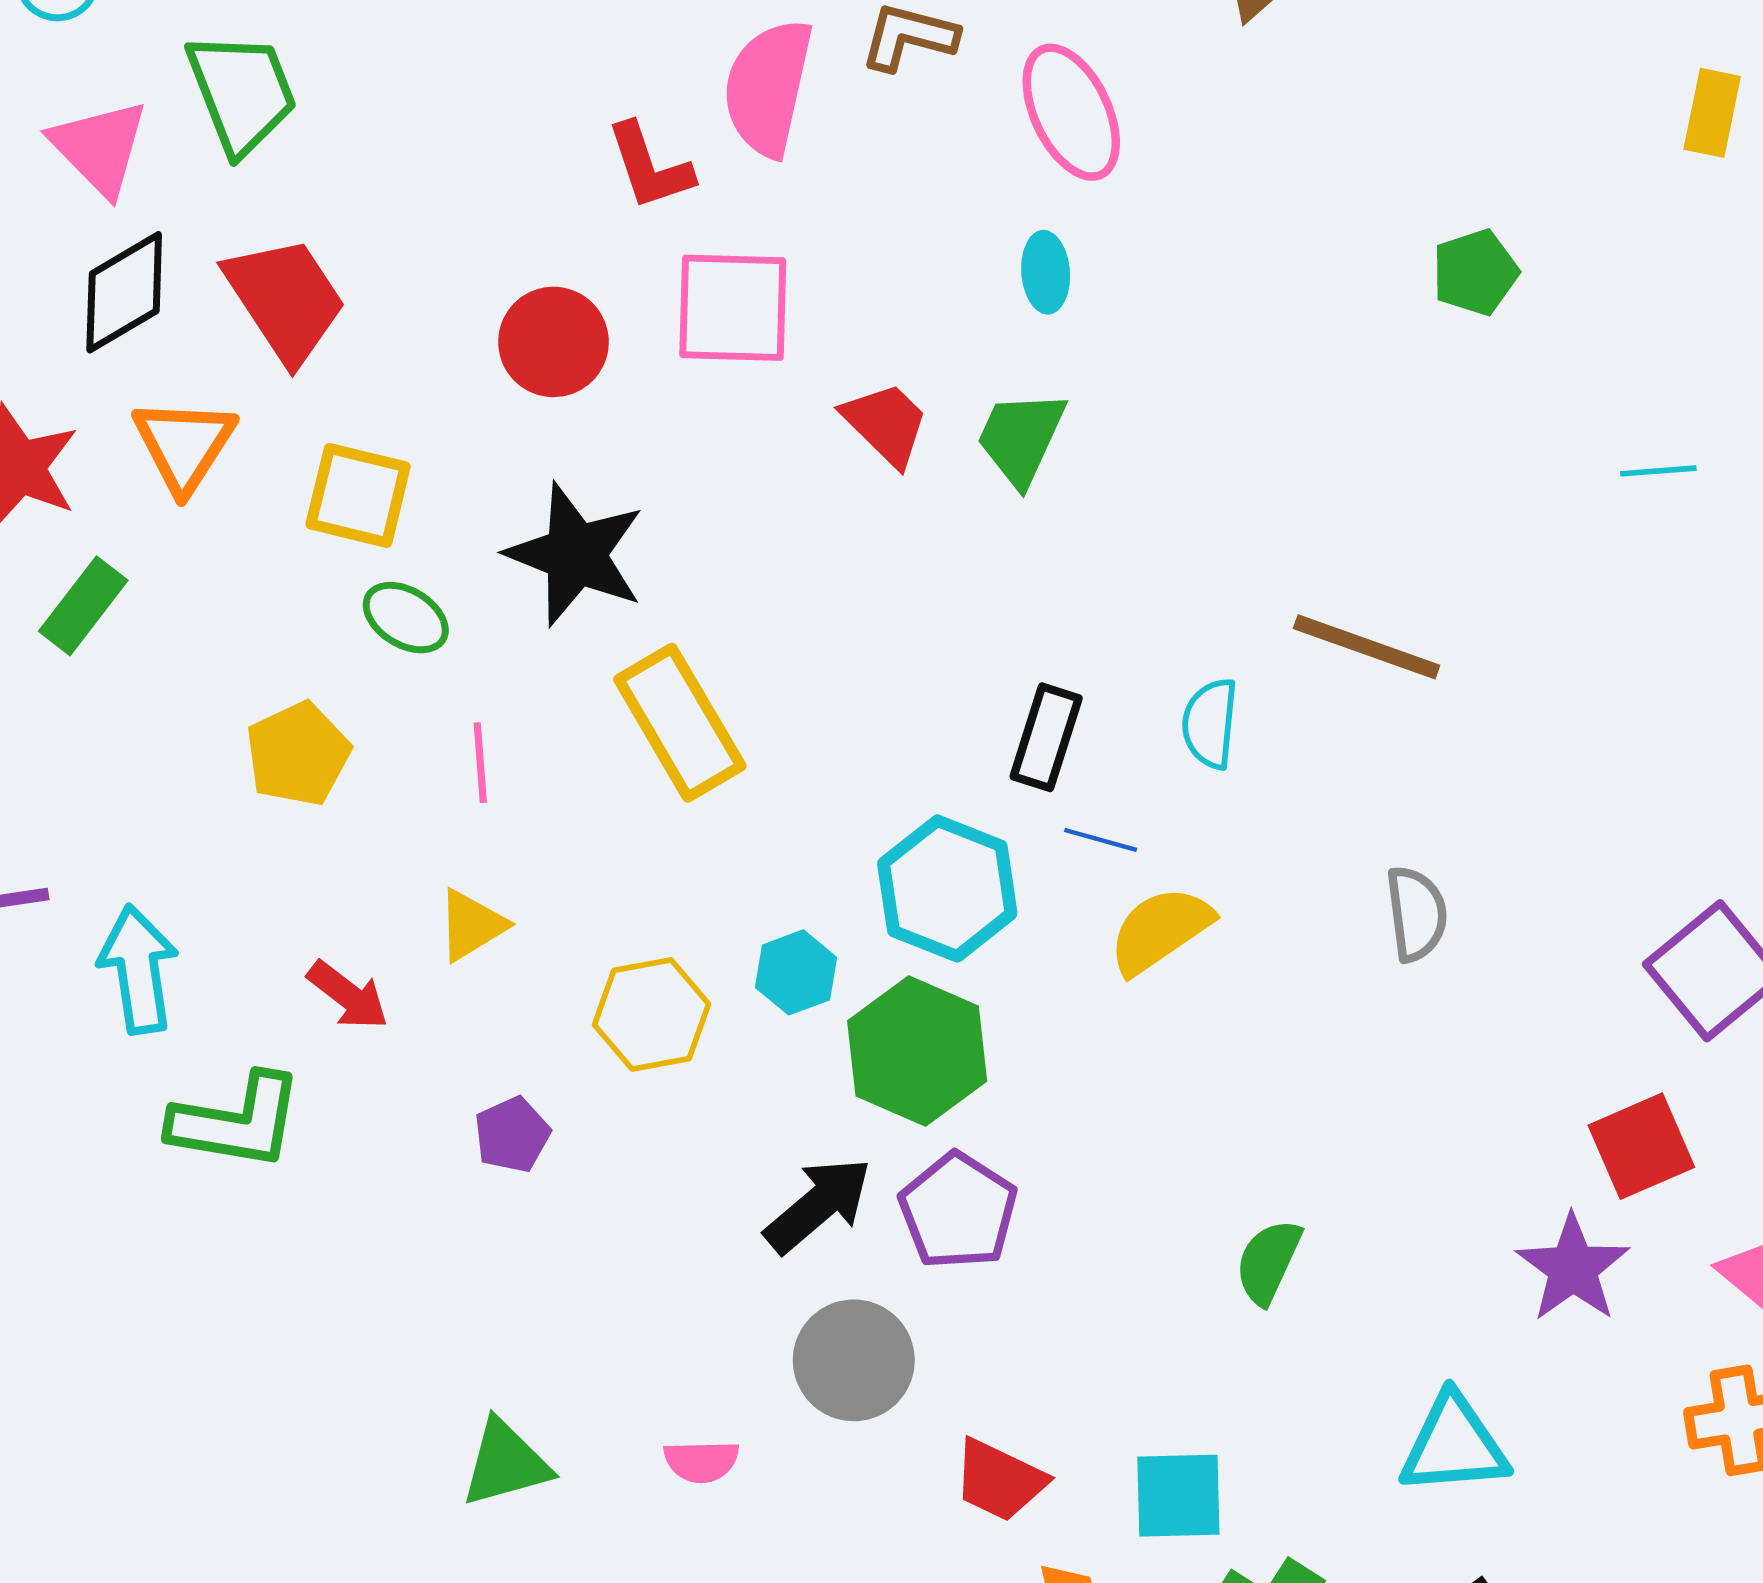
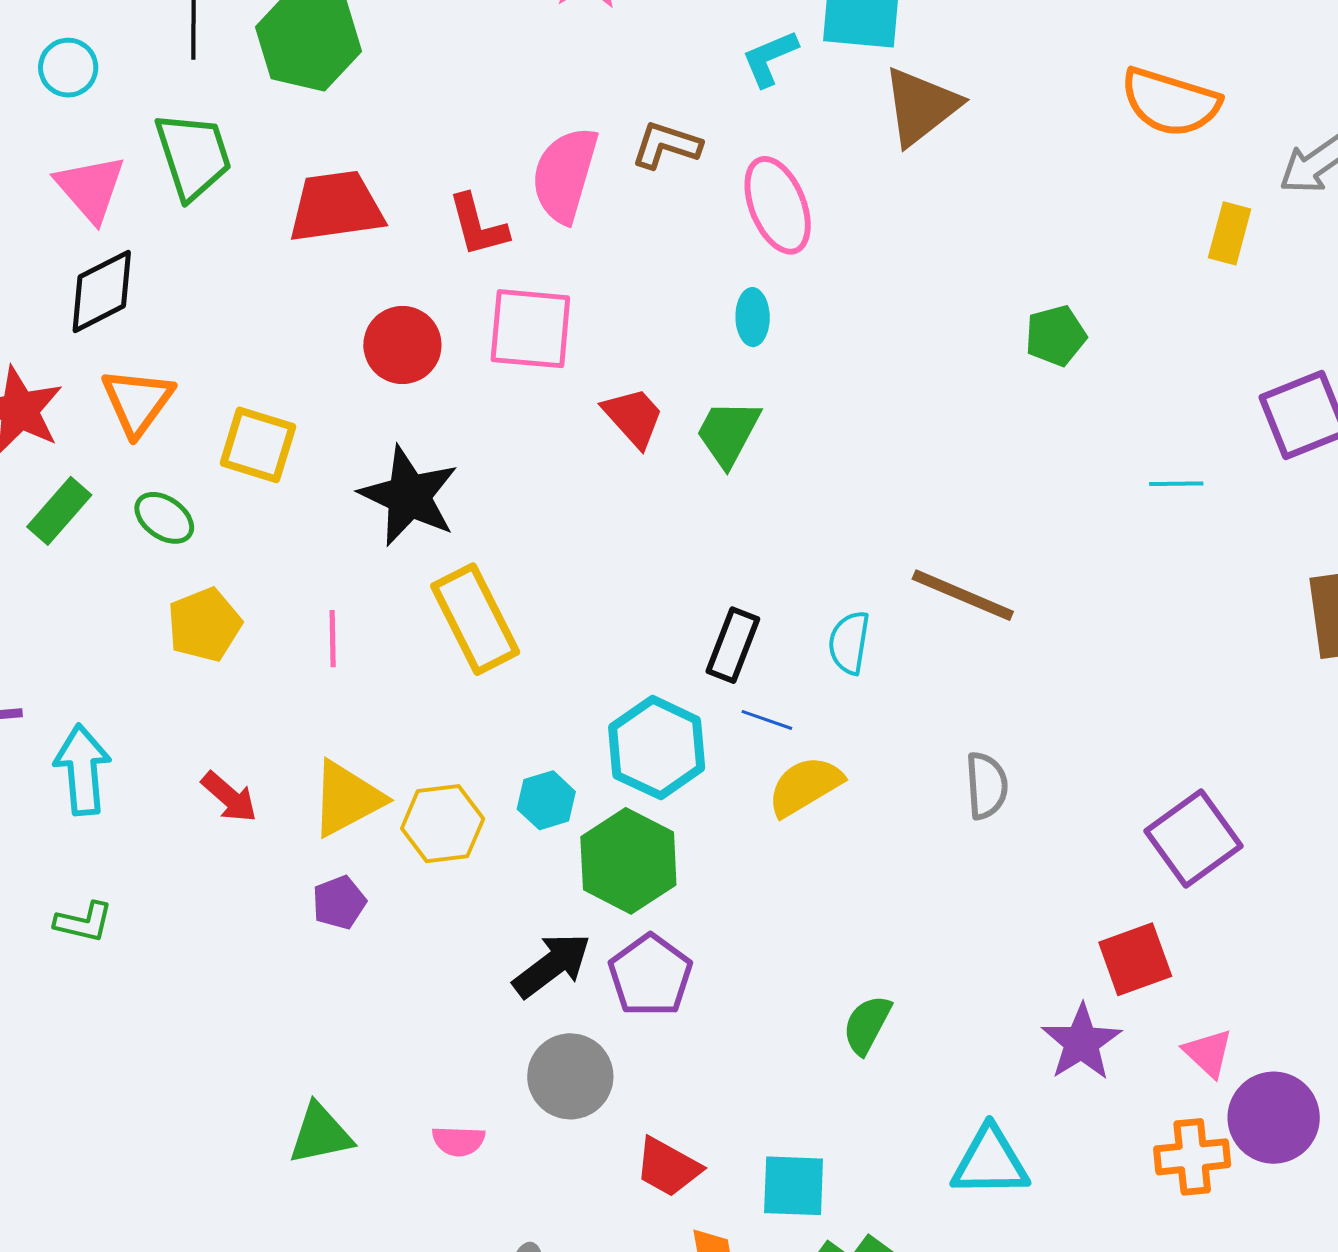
red trapezoid: (285, 300) -> (336, 207), moved, turned -68
green ellipse: (406, 618) -> (164, 518), moved
yellow triangle: (471, 925) -> (347, 799), moved, size x1.5
green L-shape: (236, 1122) -> (84, 922), moved, size x0.6

